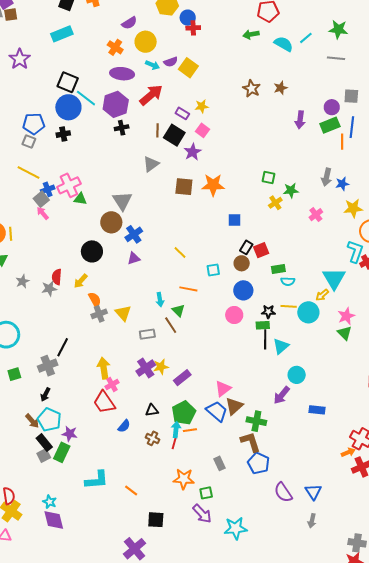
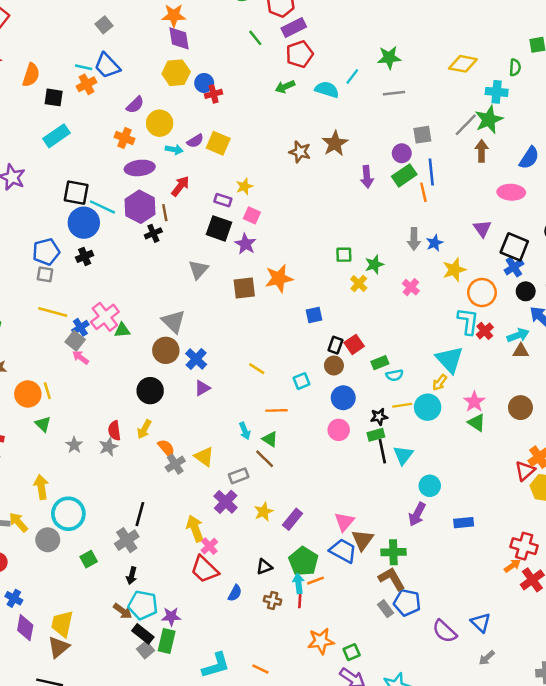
brown star: (281, 88) -> (335, 143), size x1.5
red arrow: (151, 95) -> (180, 186), size x0.7
brown line: (158, 130) -> (165, 213), moved
purple cross: (146, 368) -> (226, 502), moved
gray rectangle: (219, 463) -> (386, 609), moved
gray arrow: (312, 521) -> (487, 658), turned 48

